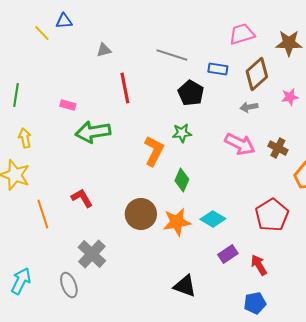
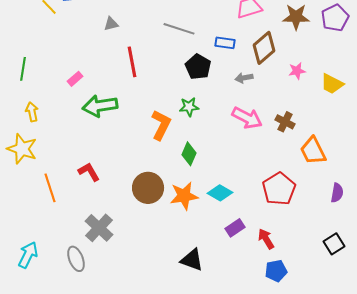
pink rectangle: (68, 105) -> (75, 79), turned -56
gray arrow: (249, 107) -> (244, 78), moved
blue pentagon: (255, 303) -> (276, 271), moved

